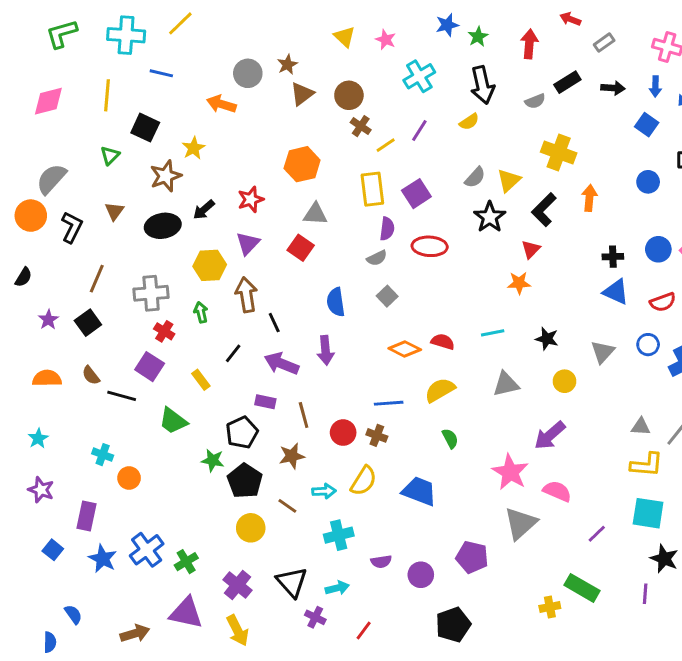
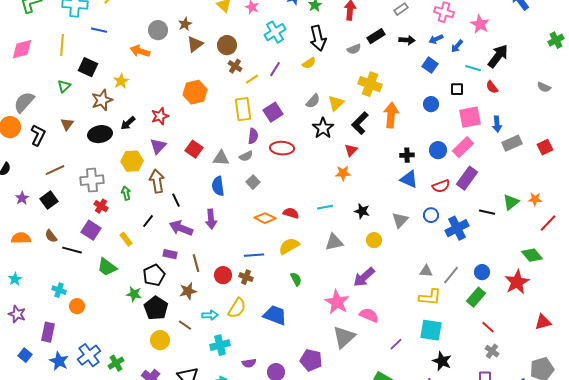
blue arrow: (655, 87) -> (436, 39), turned 64
orange arrow: (589, 198) -> (391, 115), size x1.4
gray triangle: (315, 214) -> (221, 158), moved
brown line: (97, 279) -> (55, 170), turned 42

